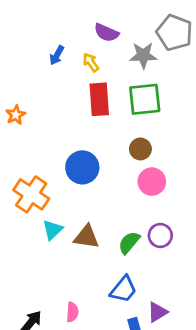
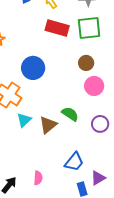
red rectangle: (99, 99) -> (57, 28), turned -70
blue circle: (82, 167) -> (33, 68), moved
brown triangle: (87, 237) -> (48, 125), turned -48
green semicircle: (129, 243) -> (70, 114), moved, turned 84

